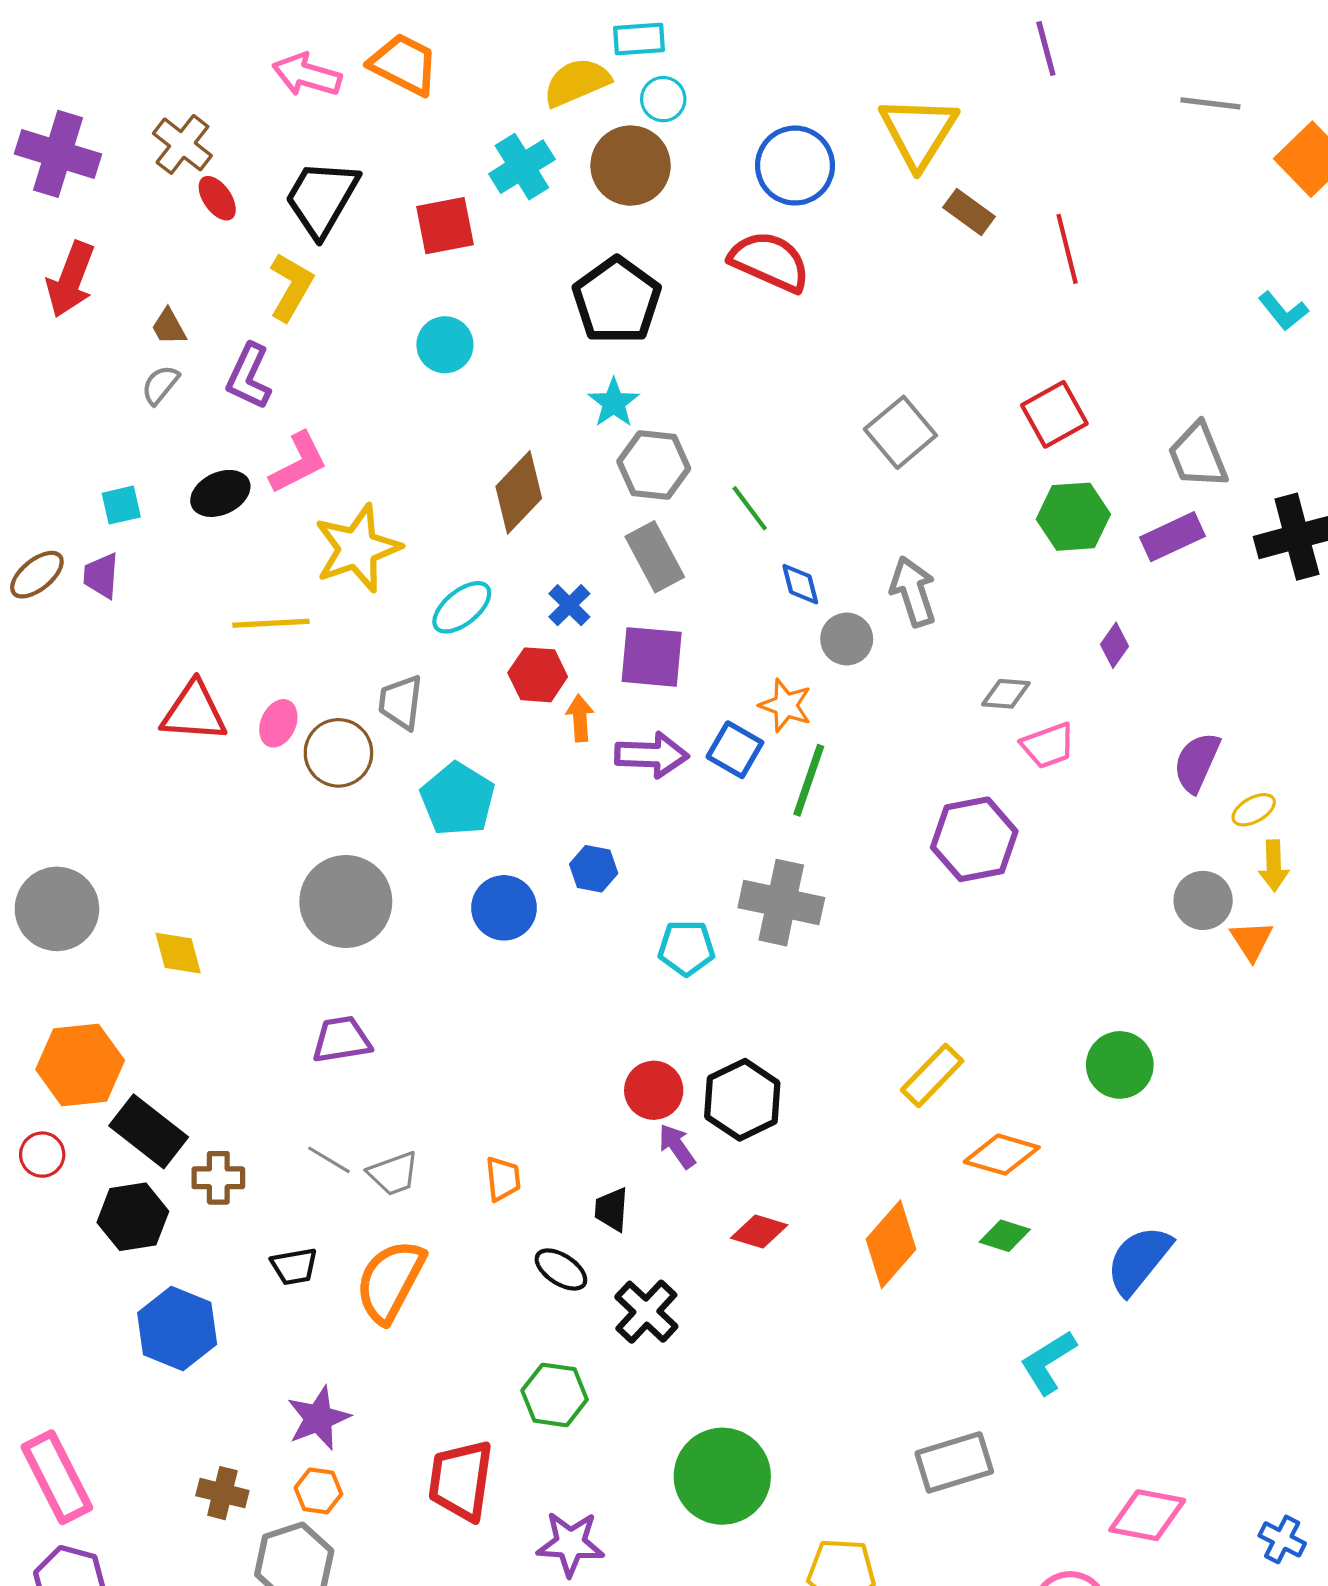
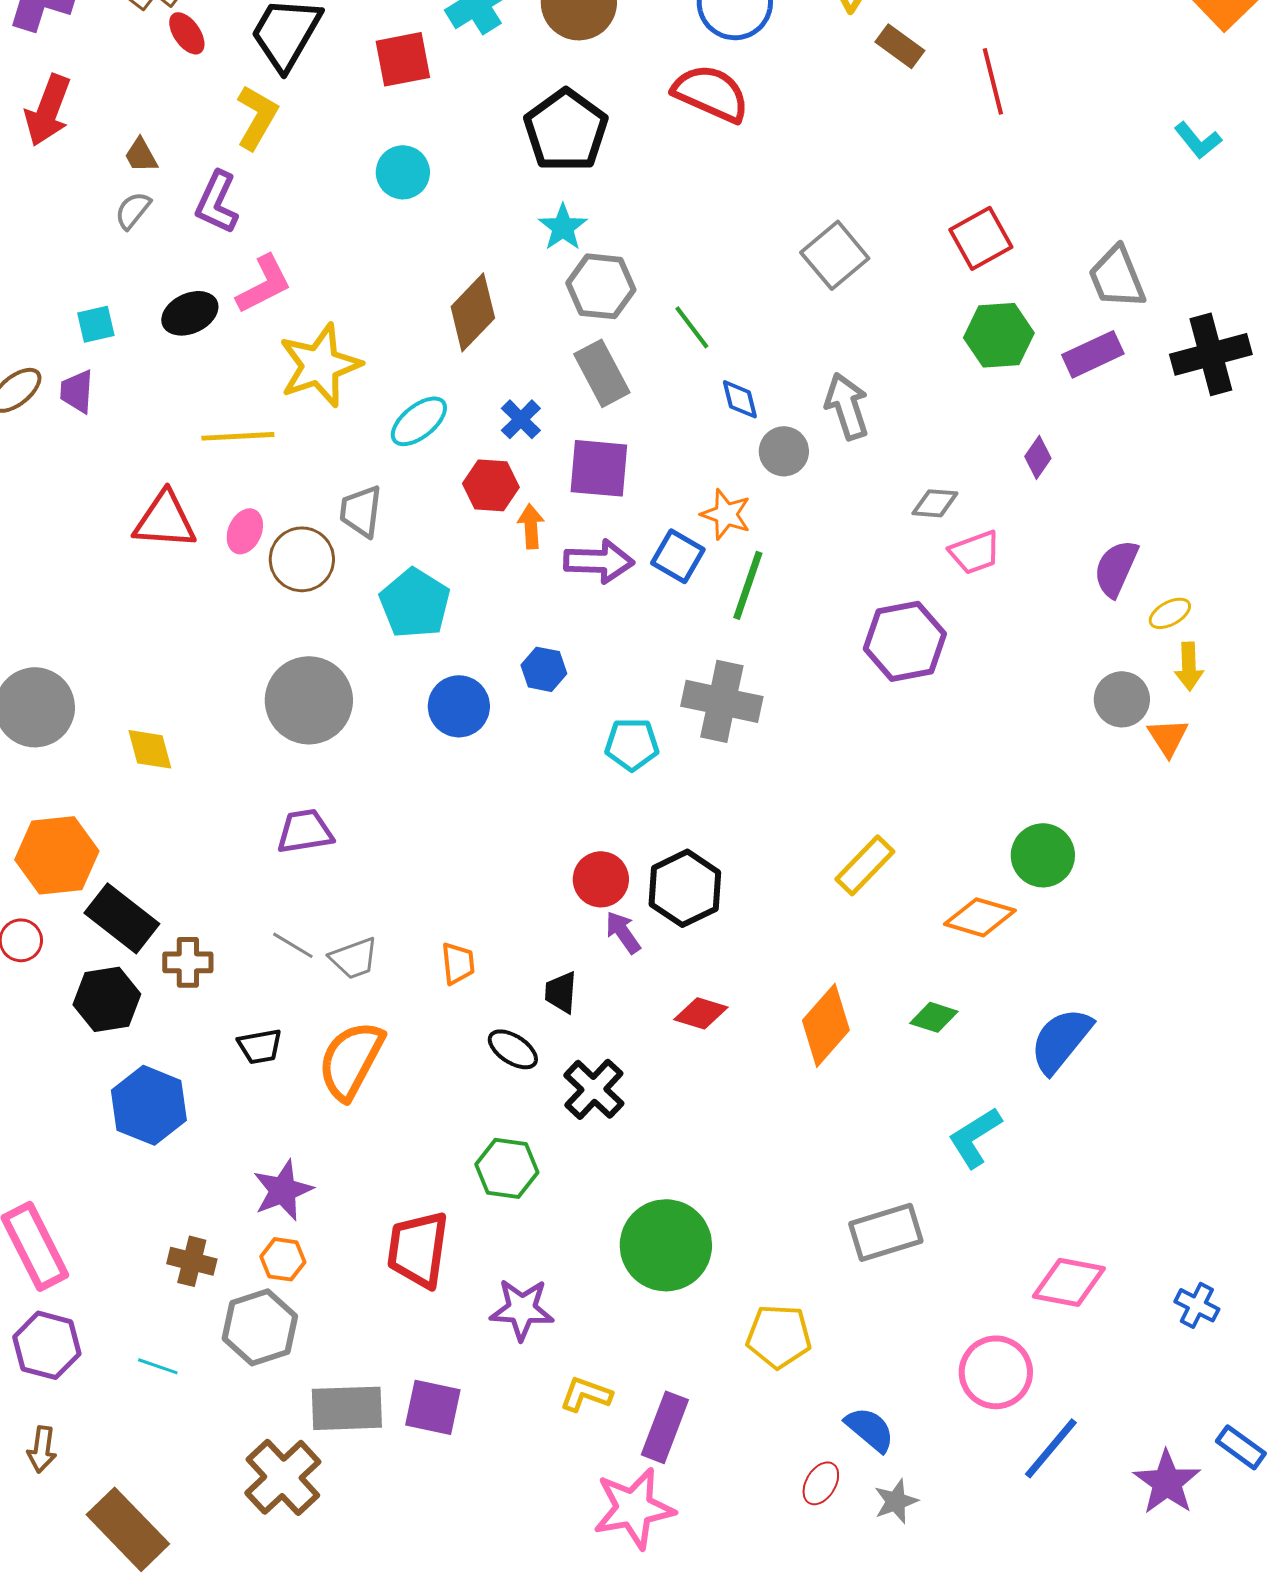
orange diamond: (1002, 1155) -> (980, 917), moved

